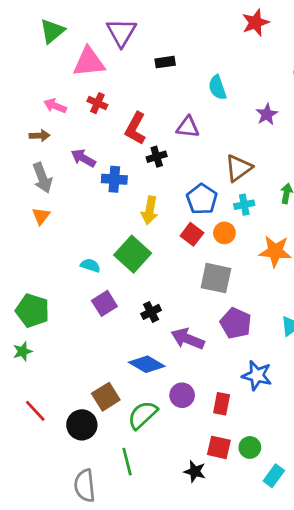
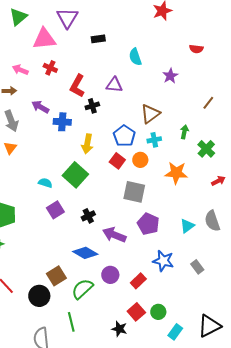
red rectangle: (222, 404) -> (138, 281), turned 35
red square: (219, 447) -> (136, 312), turned 36

